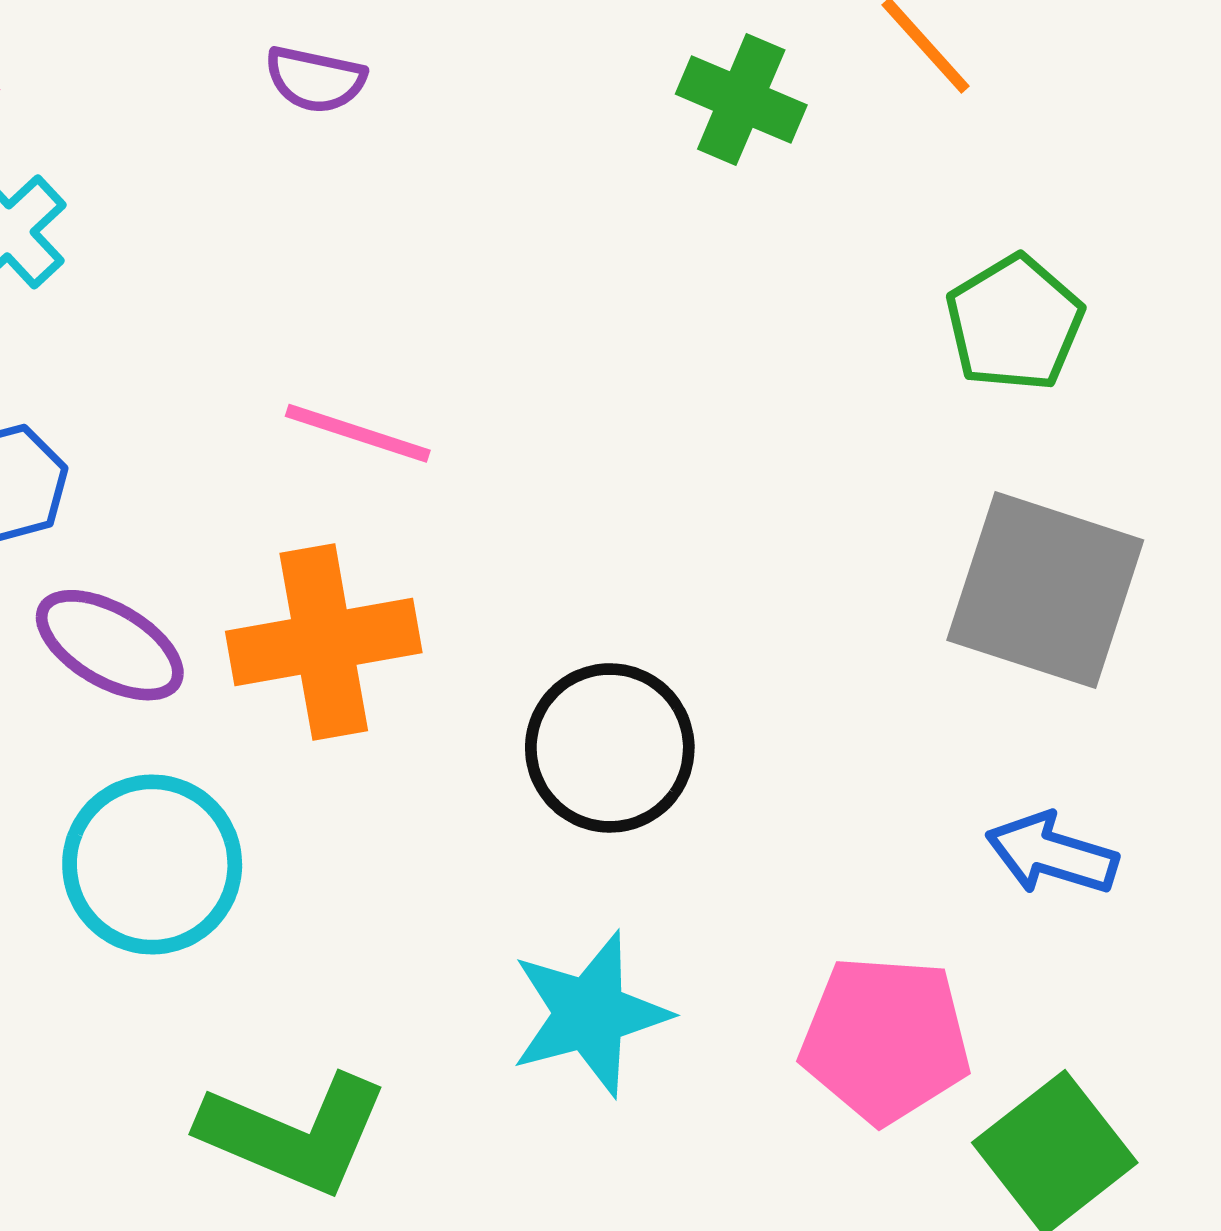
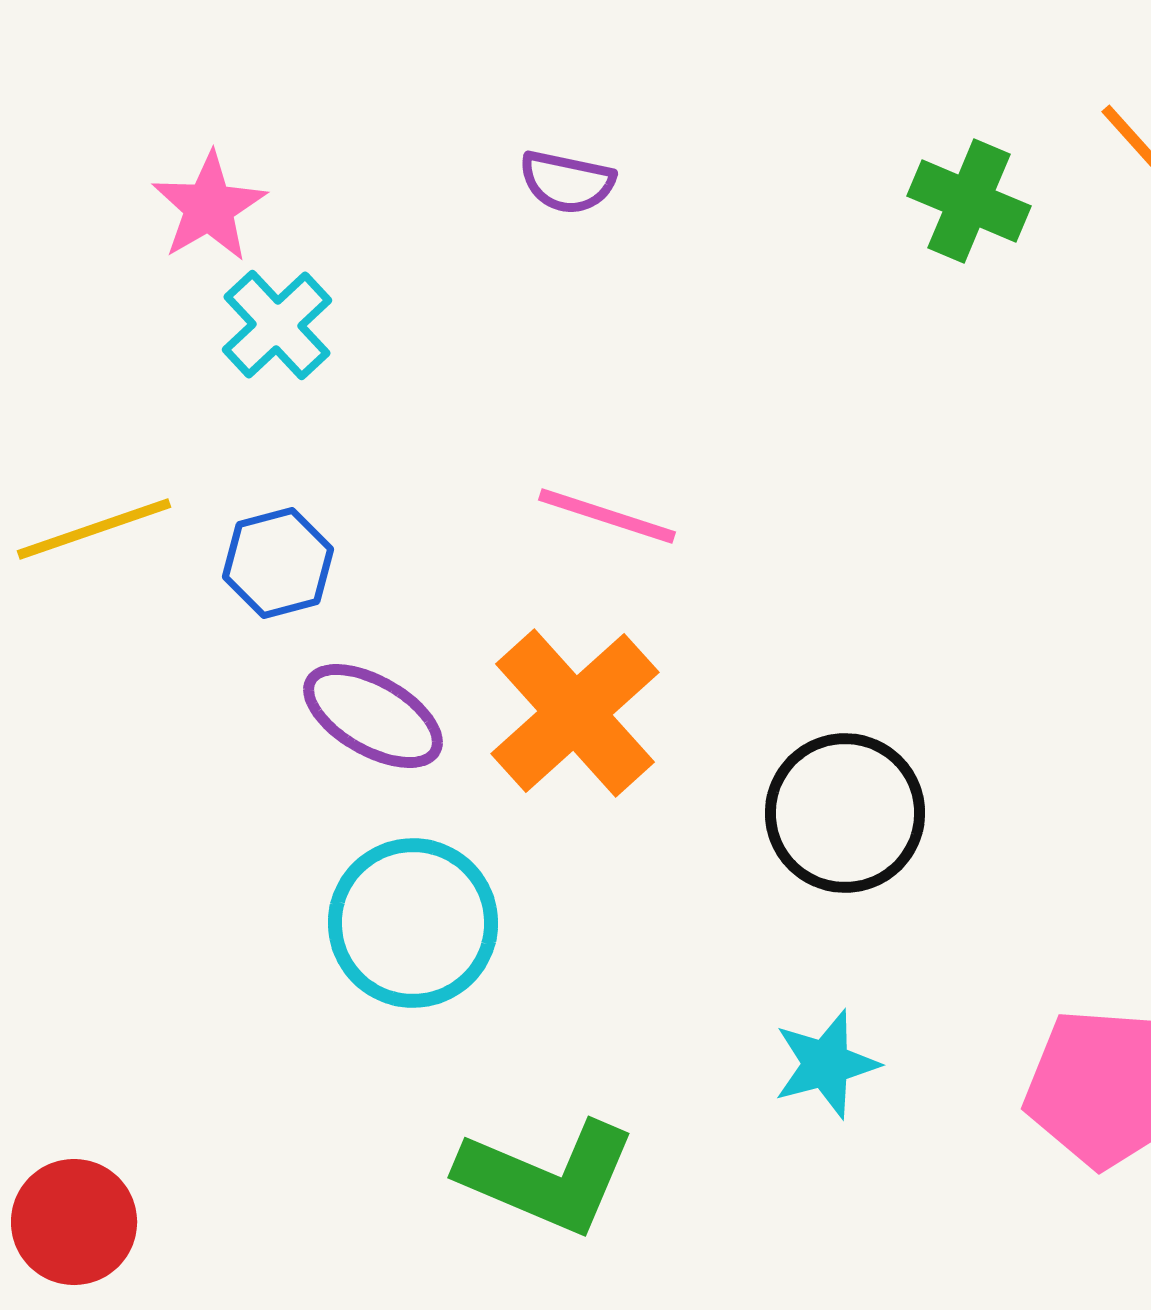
orange cross: (324, 642) -> (575, 713), turned -32
cyan star: (590, 1014) -> (826, 1064), size x0.7

